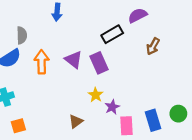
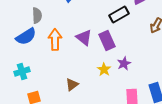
purple star: (112, 107) -> (124, 64), moved
brown triangle: (76, 121) -> (72, 84), moved

